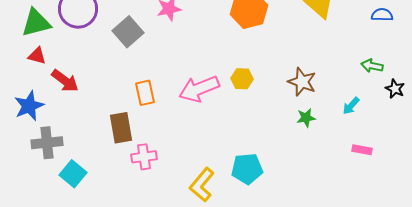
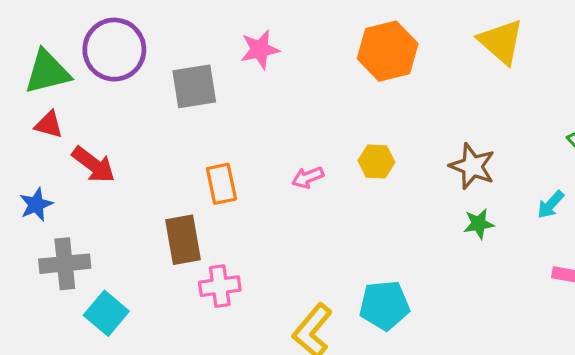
gray square: (128, 32) -> (194, 86), turned 32
pink arrow: (199, 89) -> (308, 177), size x0.5
blue star: (29, 106) -> (36, 205), size x0.7

